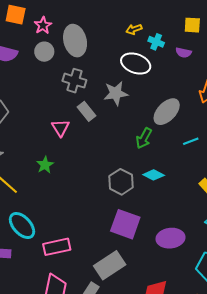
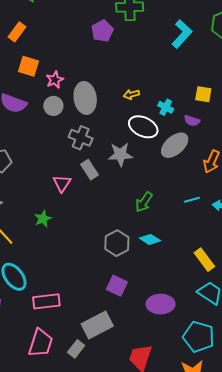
yellow arrow: (134, 29) -> (131, 94), moved
gray ellipse: (167, 112) -> (175, 145), moved
cyan line: (191, 141) -> (192, 200), moved
purple square: (125, 224) -> (117, 286), size x0.7

